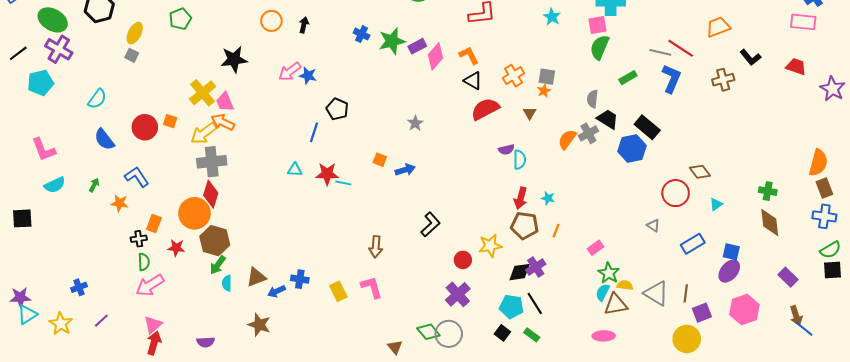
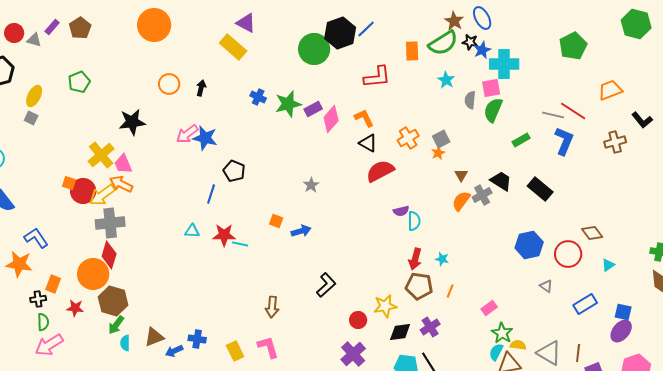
blue star: (308, 76) -> (205, 138), size x1.4
gray square: (547, 77) -> (441, 139), turned -36
gray semicircle: (592, 99) -> (470, 100), moved
brown triangle: (530, 113) -> (461, 175), moved
red circle: (145, 127) -> (83, 191), moved
blue hexagon: (632, 149) -> (529, 245), moved
orange star: (120, 203) -> (19, 264), size x1.5
black diamond: (520, 272) -> (400, 332), moved

